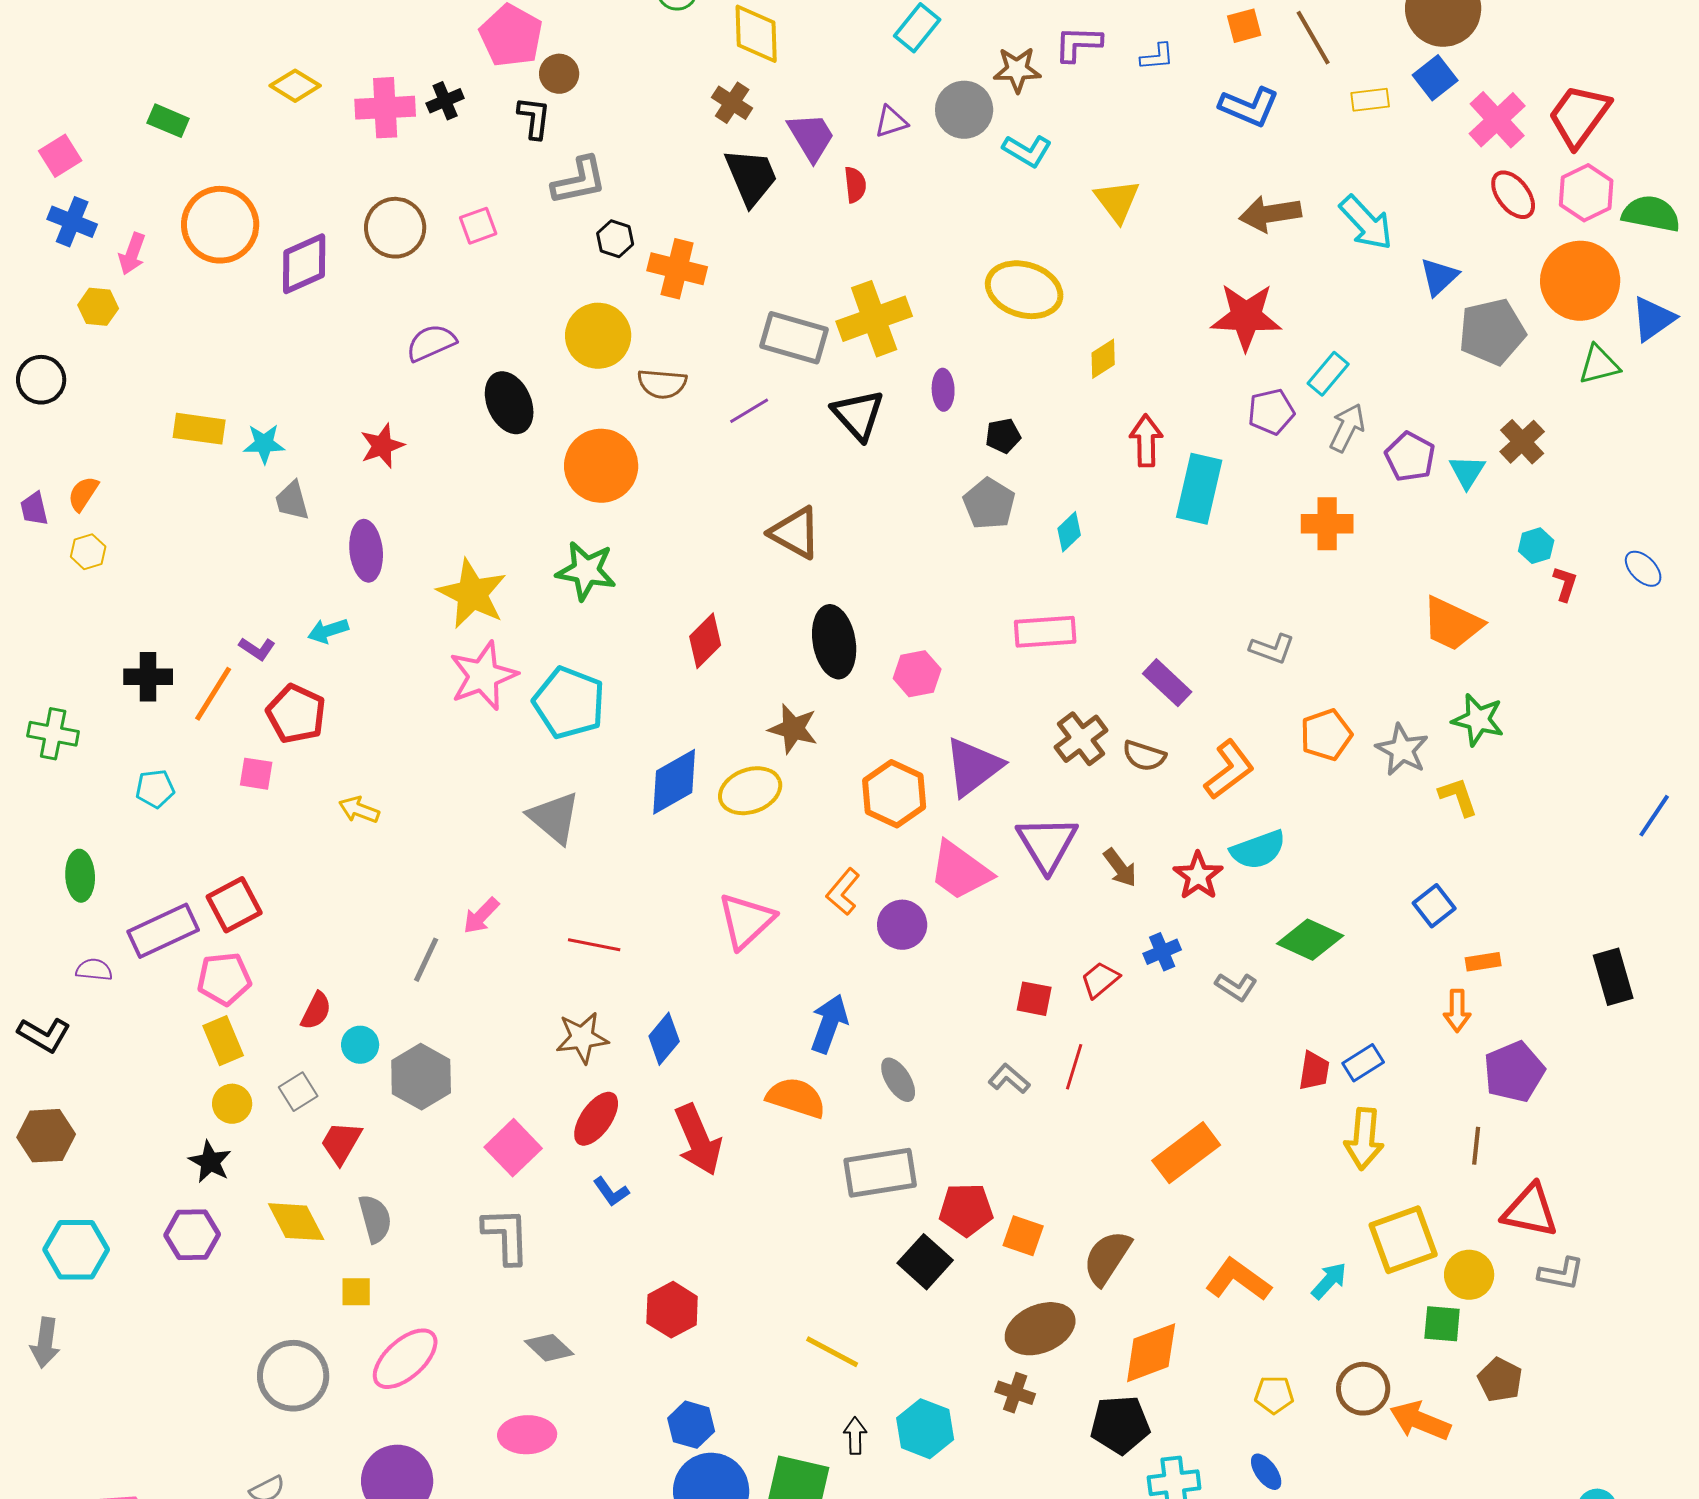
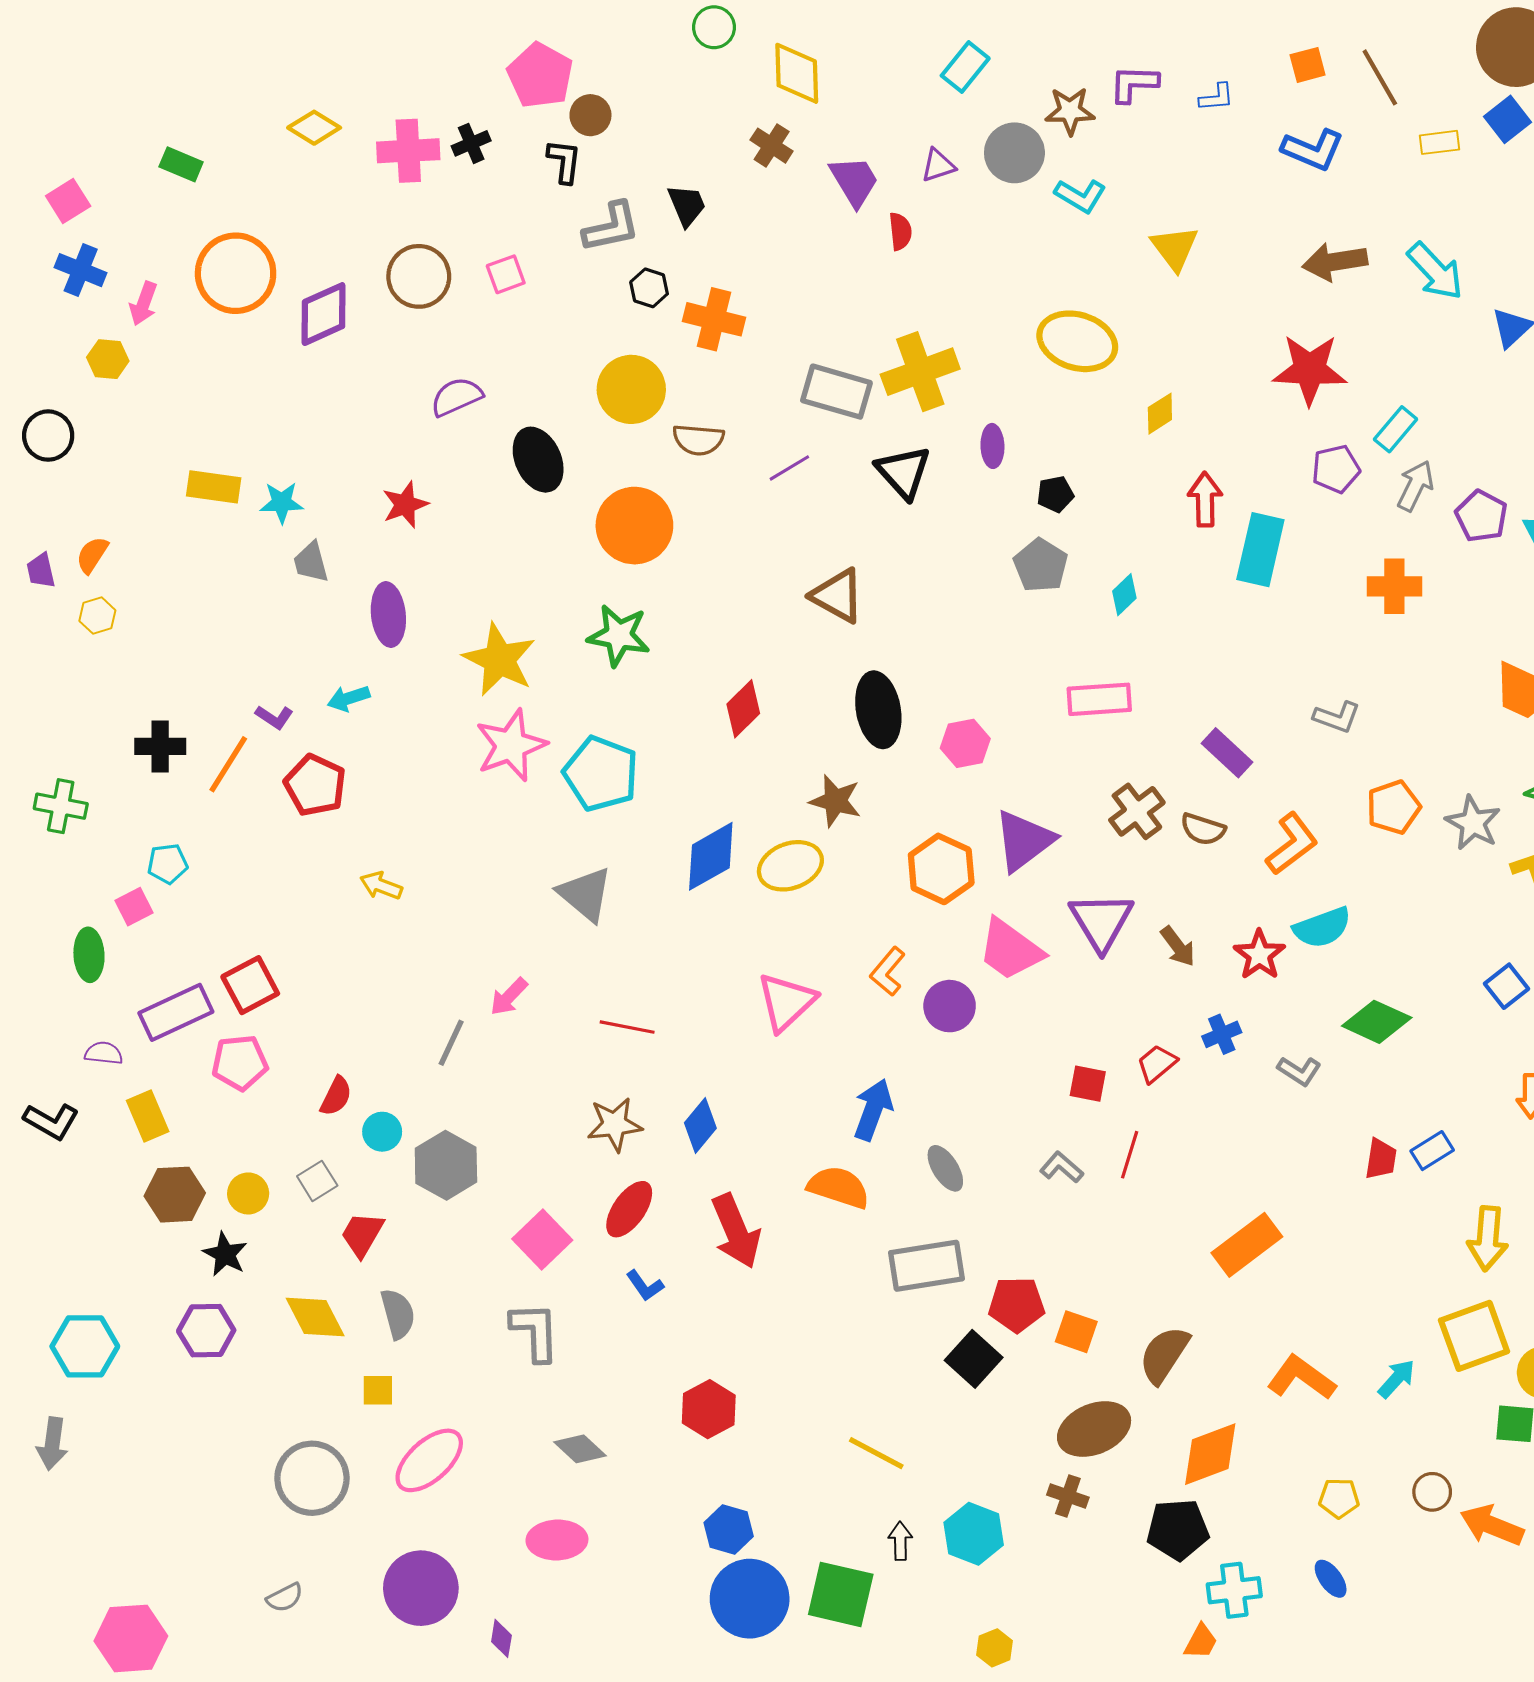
black trapezoid: (751, 177) -> (687, 205), moved, size x0.7
pink square: (256, 774) -> (134, 907), moved, turned -36
yellow rectangle: (223, 1041) -> (148, 1116), moved
brown hexagon: (46, 1136) -> (175, 1195), moved
yellow arrow: (1364, 1139) -> (1488, 1238), moved
brown circle: (1363, 1389) -> (1432, 1492), size x0.7

